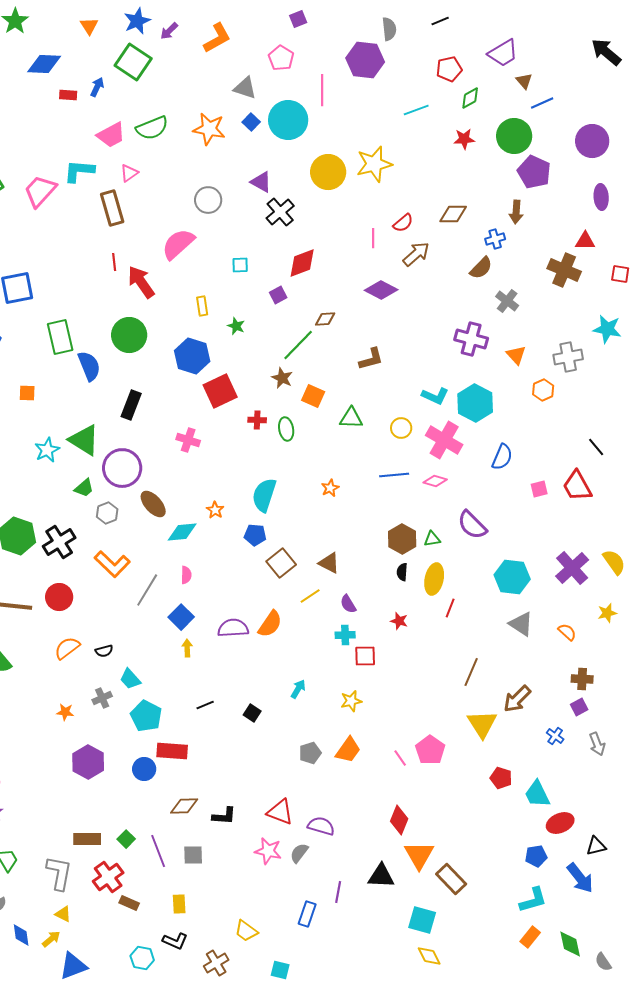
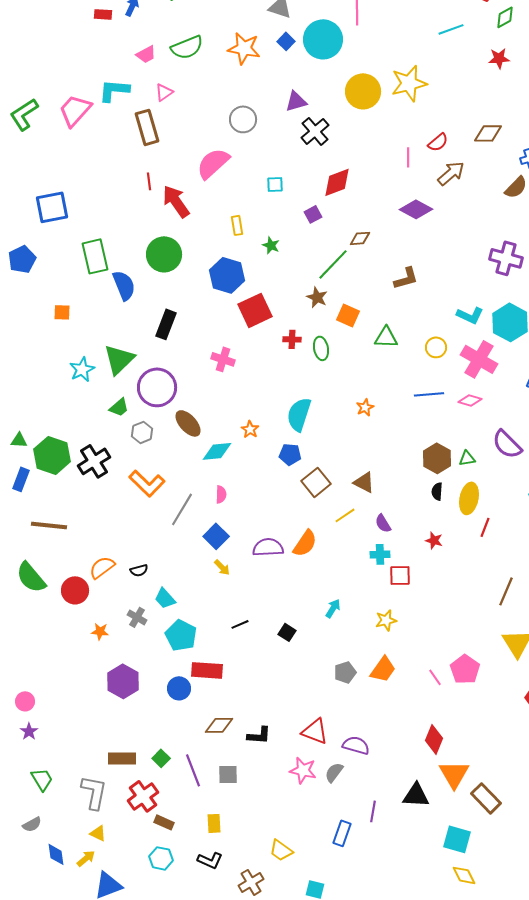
pink trapezoid: (111, 135) -> (146, 54), size x0.7
purple triangle: (261, 182) -> (296, 101), turned -45
green triangle: (84, 440) -> (119, 359), turned 44
red circle: (59, 597) -> (75, 590), moved
yellow arrow: (187, 648) -> (222, 567), turned 138
gray cross: (102, 698) -> (137, 617), turned -36
cyan hexagon: (142, 958) -> (161, 858), moved

